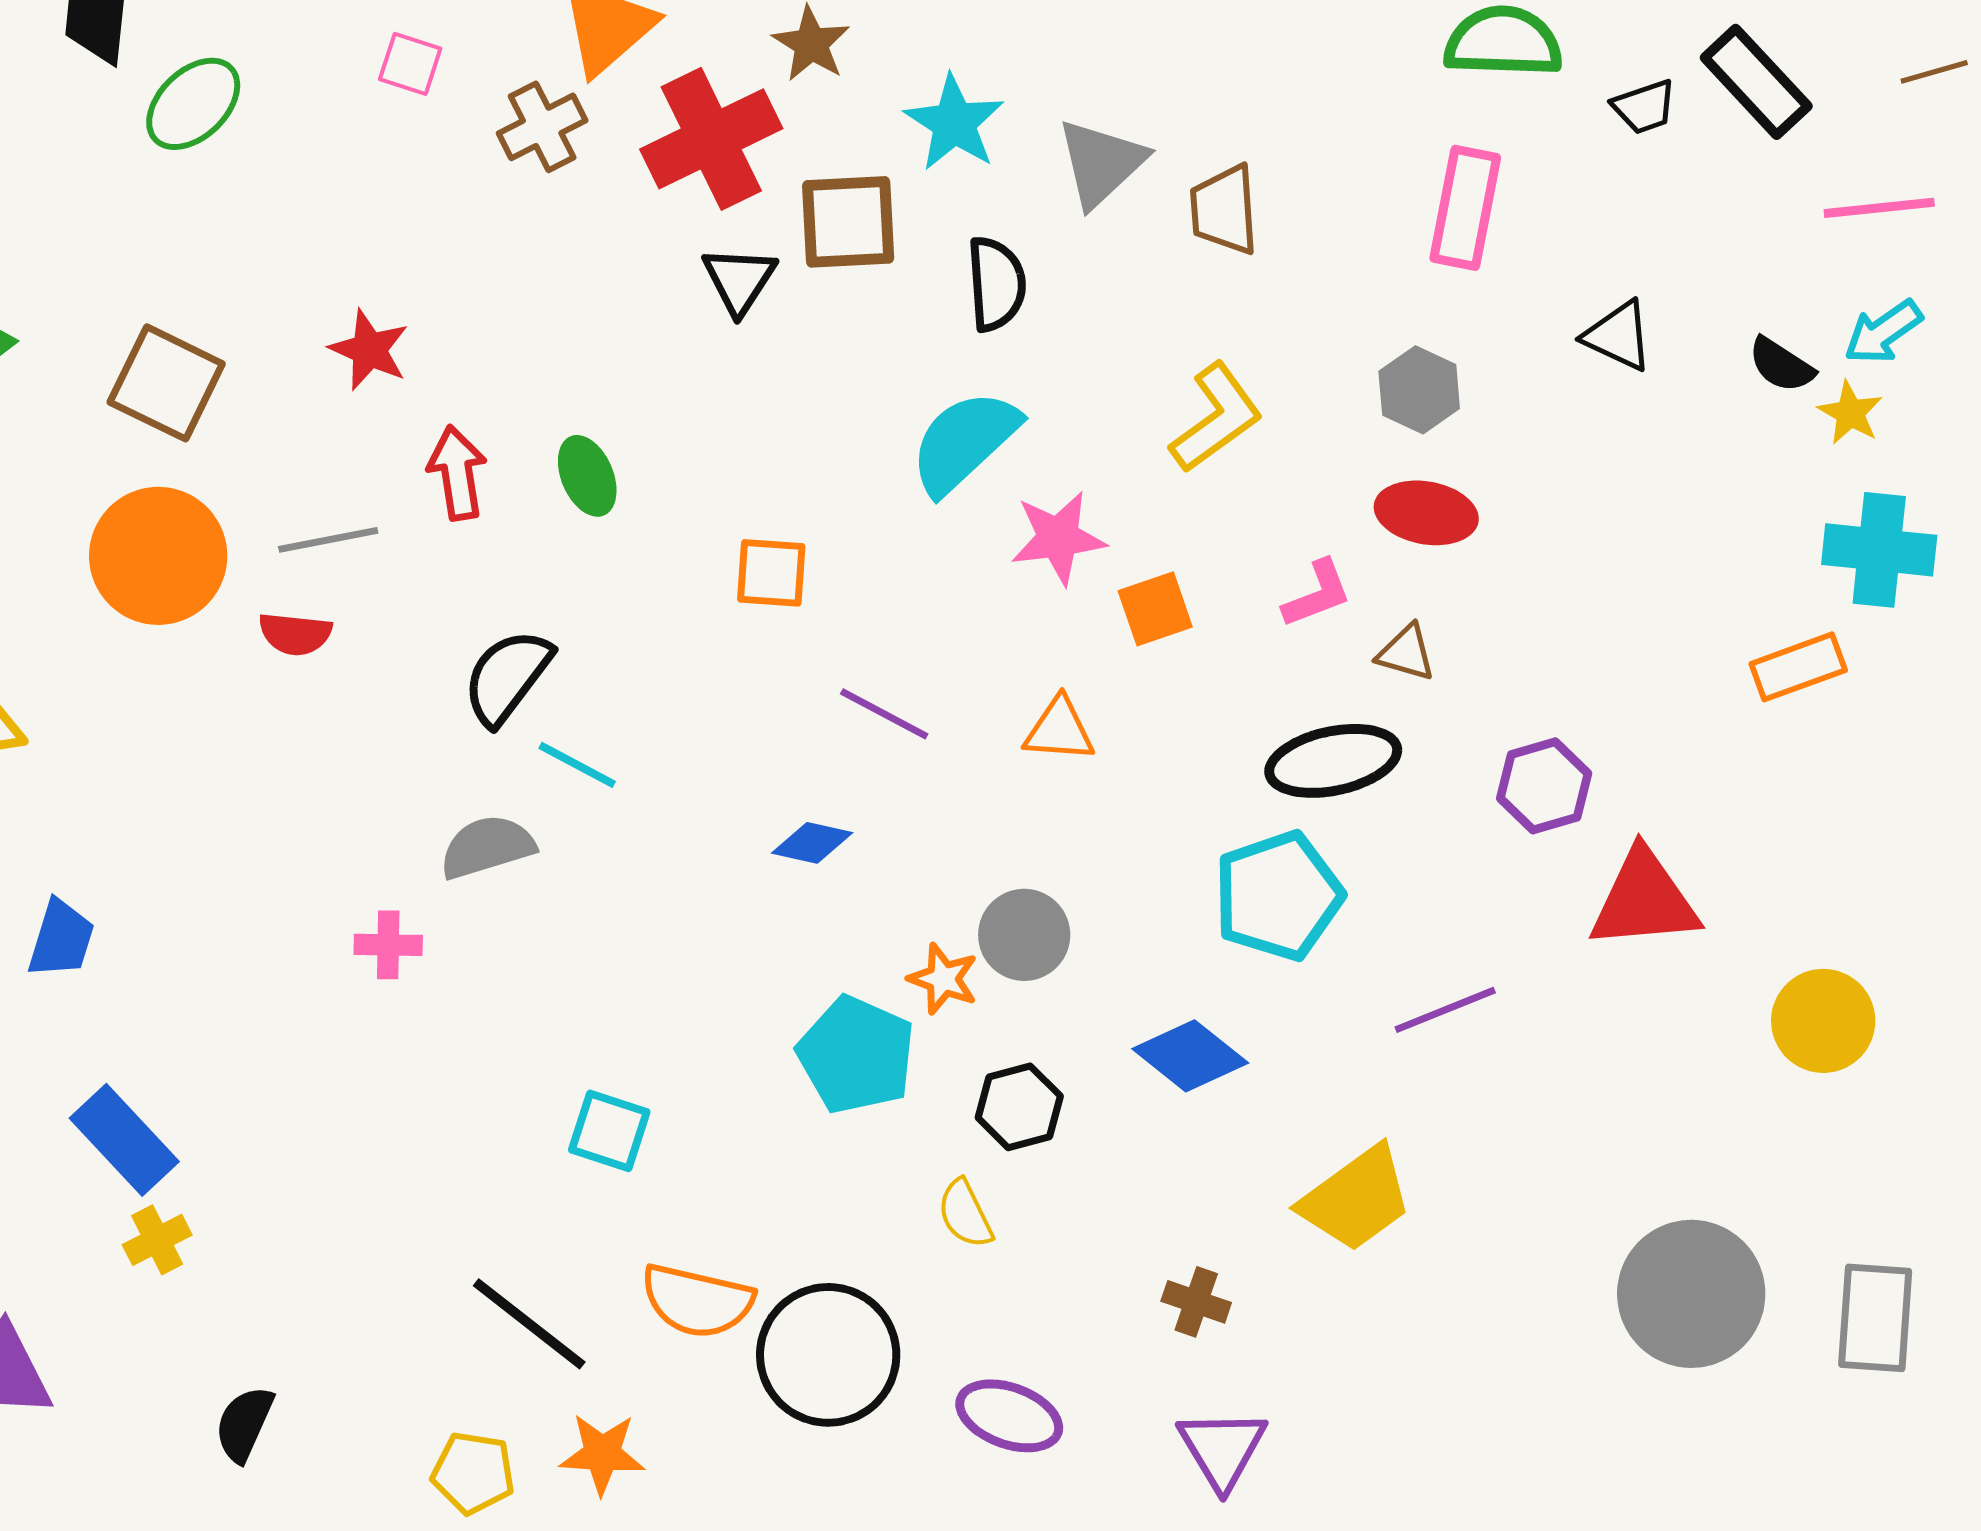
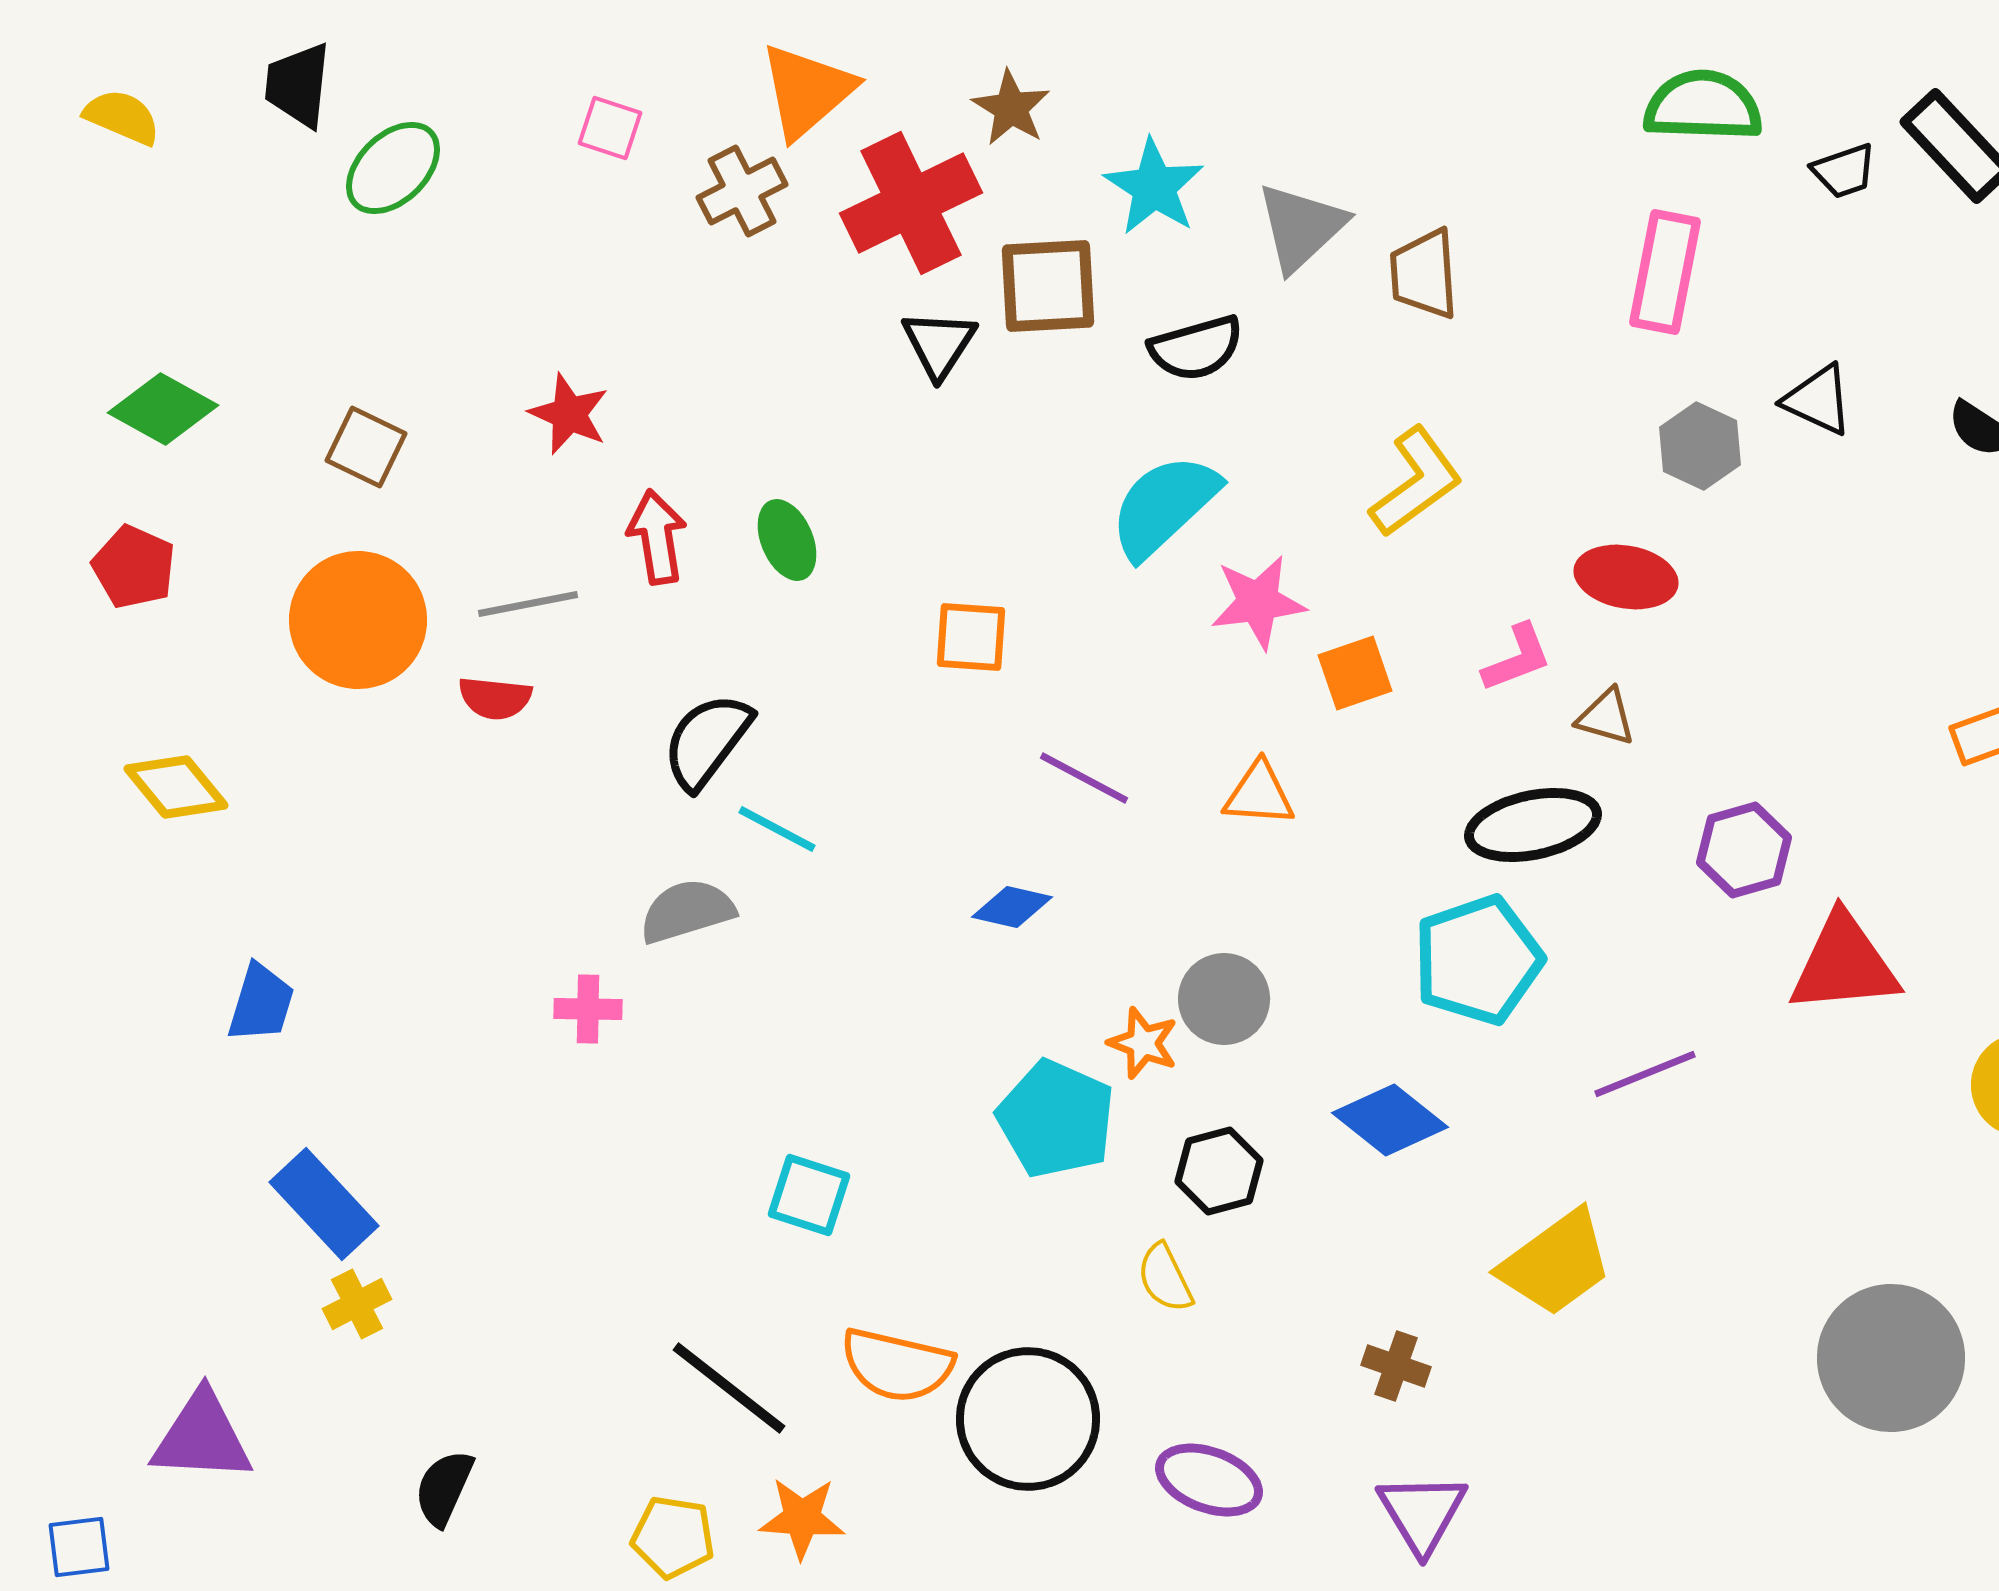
black semicircle: (996, 284) -> (1196, 348), turned 78
brown square: (166, 383) -> (366, 447), size x0.7
gray hexagon: (1419, 390) -> (1700, 446), moved

